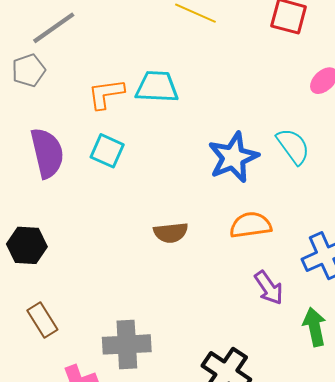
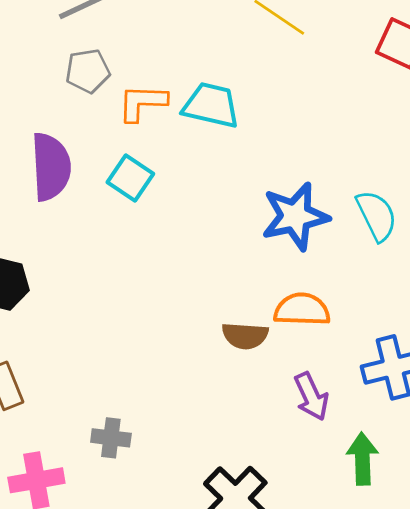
gray pentagon: (29, 70) -> (88, 71), moved
brown semicircle: (171, 233) -> (245, 336), moved
gray cross: (127, 344) -> (111, 438), size x0.6

